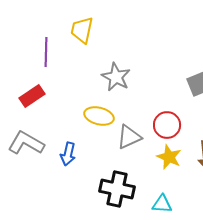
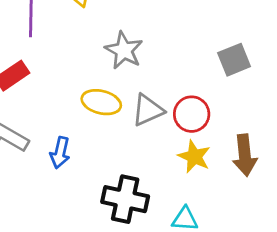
gray triangle: (129, 137) -> (148, 110), moved

